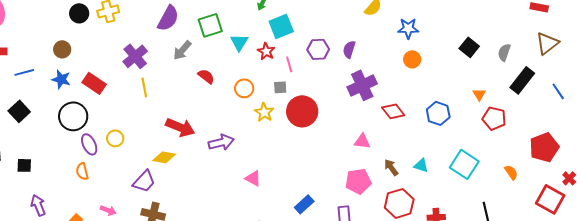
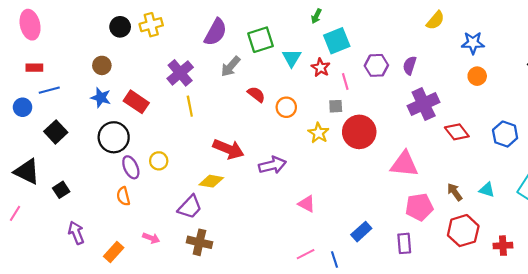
blue line: (24, 72) -> (49, 90), moved
orange circle: (244, 88) -> (286, 107), moved
pink triangle: (362, 141) -> (404, 164), moved, size x1.6
black square: (24, 165) -> (61, 190), turned -35

